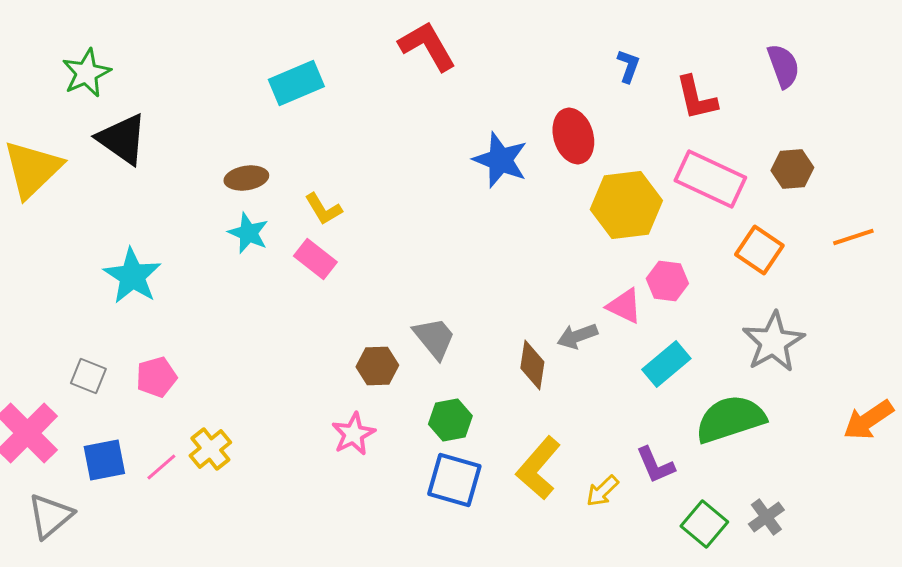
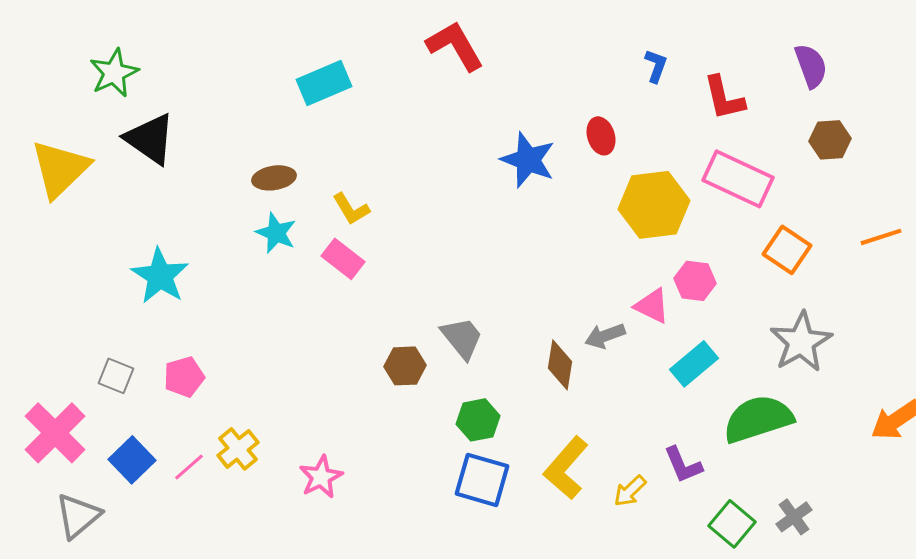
red ellipse: (573, 136) -> (601, 136), size x0.7
brown hexagon: (792, 169) -> (830, 140), moved
pink star: (353, 434) -> (321, 477), moved
blue square: (104, 460) -> (132, 460), turned -33

